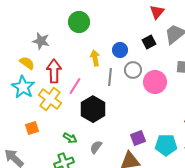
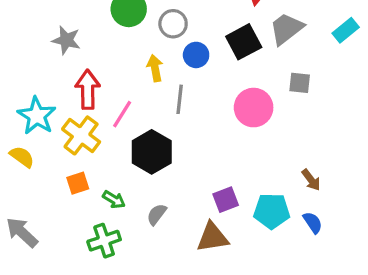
black square: (149, 42) -> (244, 42), size x1.5
yellow semicircle: (27, 63) -> (22, 157), moved
gray circle: (133, 70) -> (173, 24), moved
orange square: (32, 128) -> (78, 183), moved

